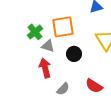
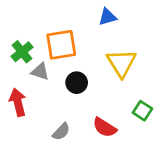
red arrow: (45, 68) -> (18, 102), moved

